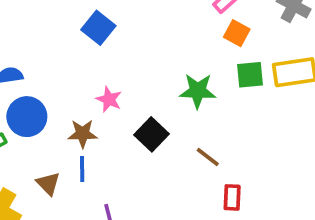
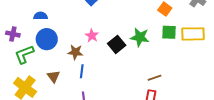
black square: (152, 134) -> (117, 44), moved
brown line: (208, 157) -> (155, 78), moved, turned -64
blue line: (82, 169) -> (82, 71), moved

